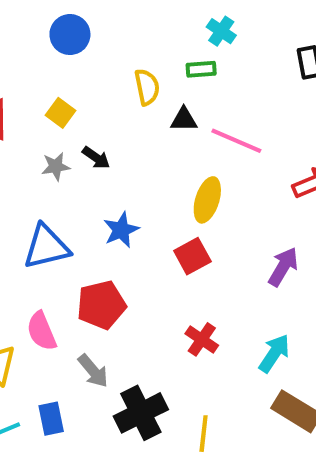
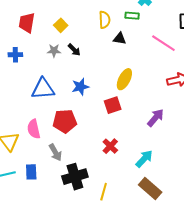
pink line: (236, 141) -> (163, 43), moved

